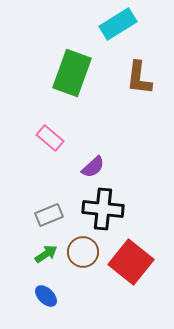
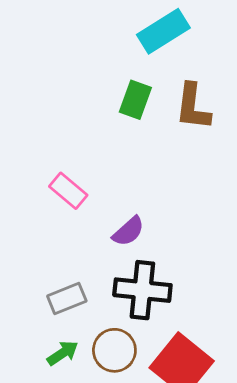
green rectangle: (72, 73) -> (135, 100), moved, size x0.6

